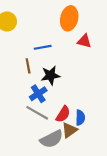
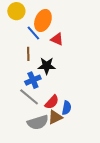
orange ellipse: (69, 18) -> (43, 21), moved
red triangle: (84, 41) -> (57, 39), moved
blue line: (43, 47) -> (33, 33), moved, turned 49

